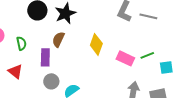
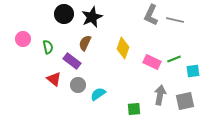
purple rectangle: (45, 57) -> (72, 61), turned -54
red triangle: (15, 71) -> (54, 79), moved

